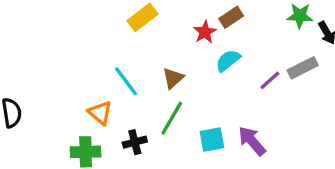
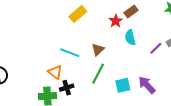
cyan semicircle: (228, 61) -> (130, 37), turned -63
cyan line: (126, 81) -> (70, 53), turned -30
black cross: (135, 142) -> (67, 88), moved

